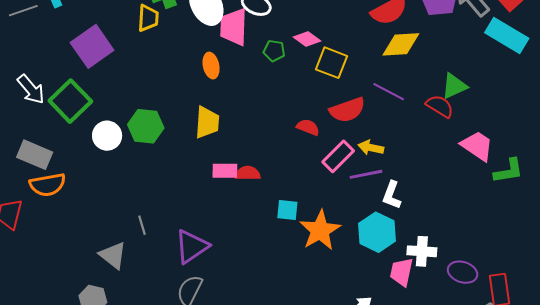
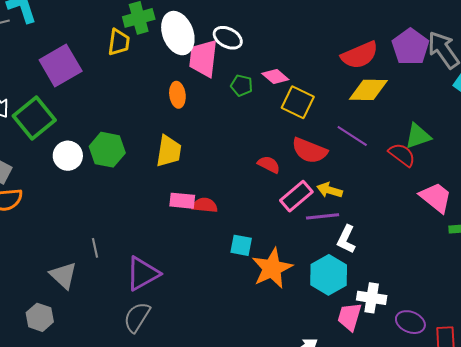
red semicircle: (347, 110) -> (309, 151), turned 36

